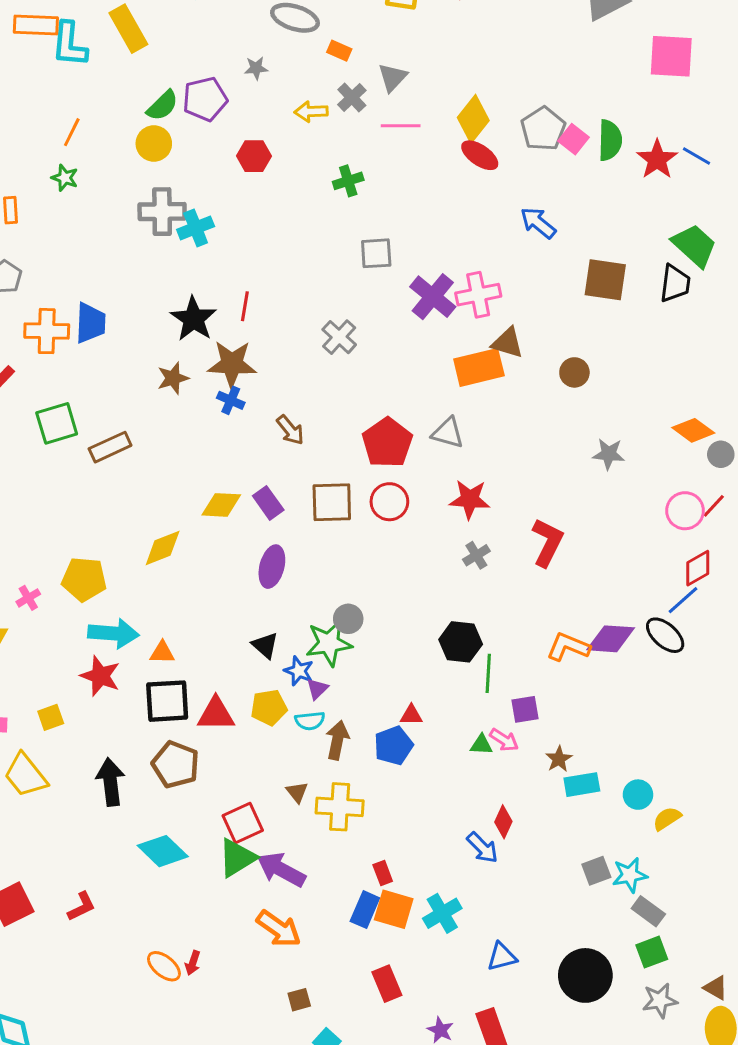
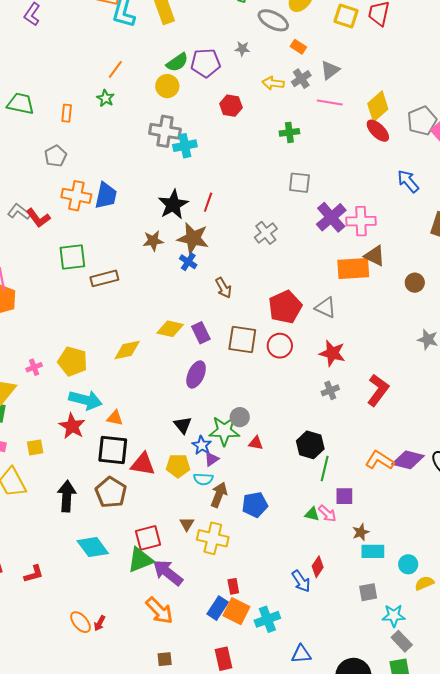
red triangle: (411, 715) -> (256, 443), moved
gray square: (596, 871) -> (368, 592), moved

